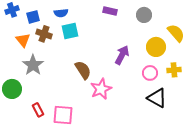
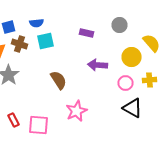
purple rectangle: (110, 11) -> (86, 33), moved
purple arrow: (122, 55) -> (98, 65), turned -114
pink star: (101, 89) -> (76, 111), moved

